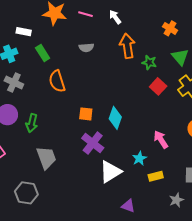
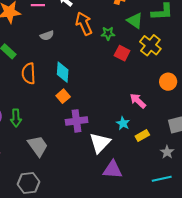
orange semicircle: (57, 81) -> (29, 73), turned 30
orange square: (86, 114) -> (63, 96), turned -32
cyan diamond: (115, 118) -> (63, 72), moved
purple cross: (93, 143) -> (77, 121), turned -30
purple triangle: (128, 206) -> (113, 170), moved, size x1.5

